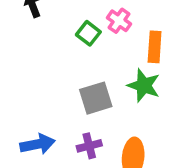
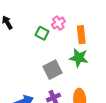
pink cross: (119, 21) -> (58, 23), turned 32

